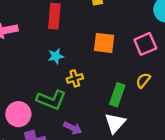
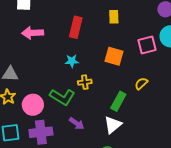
pink square: (145, 44) -> (147, 45), moved
yellow semicircle: (143, 80) -> (141, 84), moved

